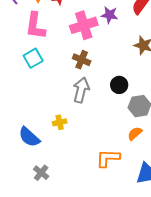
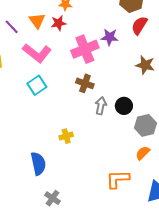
pink L-shape: (35, 26) -> (37, 53), turned -56
gray arrow: (81, 90) -> (101, 106), moved, size x0.7
yellow cross: (60, 122) -> (66, 136), moved
blue semicircle: (29, 137) -> (38, 164), turned -140

